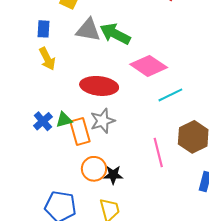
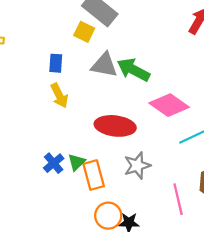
green triangle: (64, 120) -> (76, 162), turned -30
gray star: (103, 121) -> (137, 166), moved

